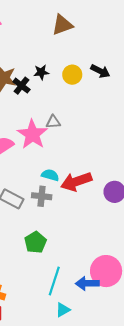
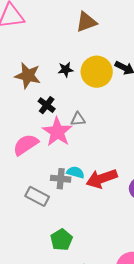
yellow circle: (72, 75) -> (97, 72), size x1.6
black cross: (21, 86) -> (47, 105), moved
gray cross: (42, 196) -> (61, 179), moved

